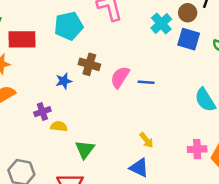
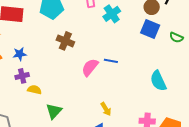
cyan cross: (161, 23) -> (112, 14), moved
pink semicircle: (120, 77) -> (90, 67), moved
blue star: (64, 81) -> (20, 54), moved

